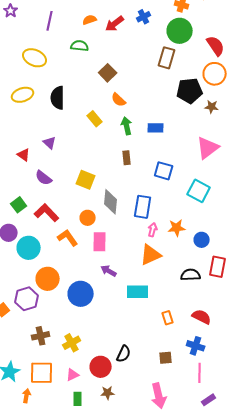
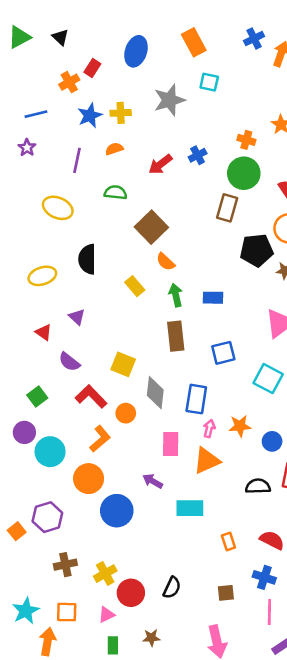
orange semicircle: (90, 20) -> (114, 149), moved
brown square: (108, 73) -> (151, 227), size x1.4
yellow ellipse: (23, 95) -> (42, 276), moved
brown rectangle: (127, 158) -> (176, 336), size x1.6
blue square: (164, 171) -> (223, 353), turned -30
red L-shape: (47, 213) -> (91, 396), moved
orange L-shape: (68, 238) -> (100, 439), turned 85
pink rectangle: (100, 242) -> (171, 444), moved
orange circle: (48, 279) -> (89, 479), moved
red circle: (101, 367) -> (131, 593), moved
orange square: (42, 373) -> (67, 612), size x0.7
orange arrow: (27, 396) -> (47, 642), size x1.5

